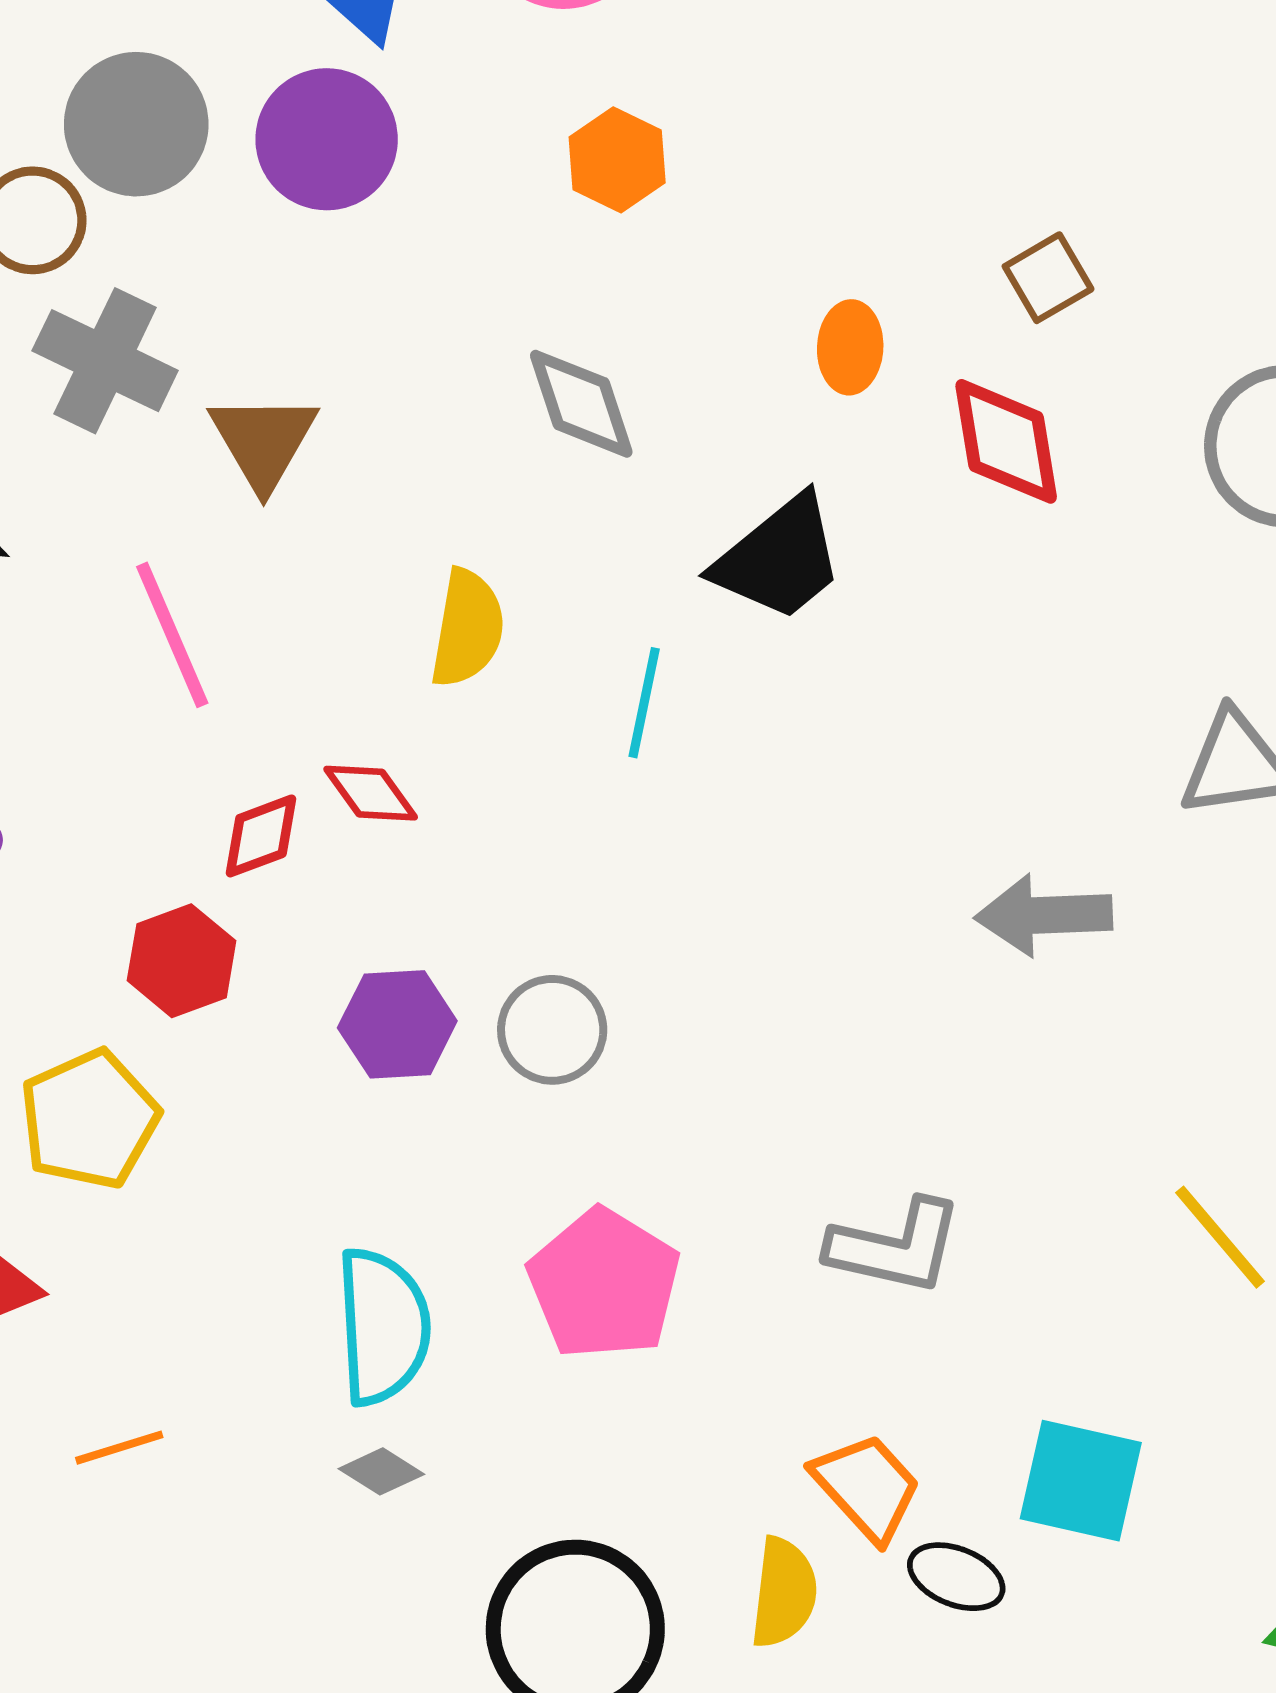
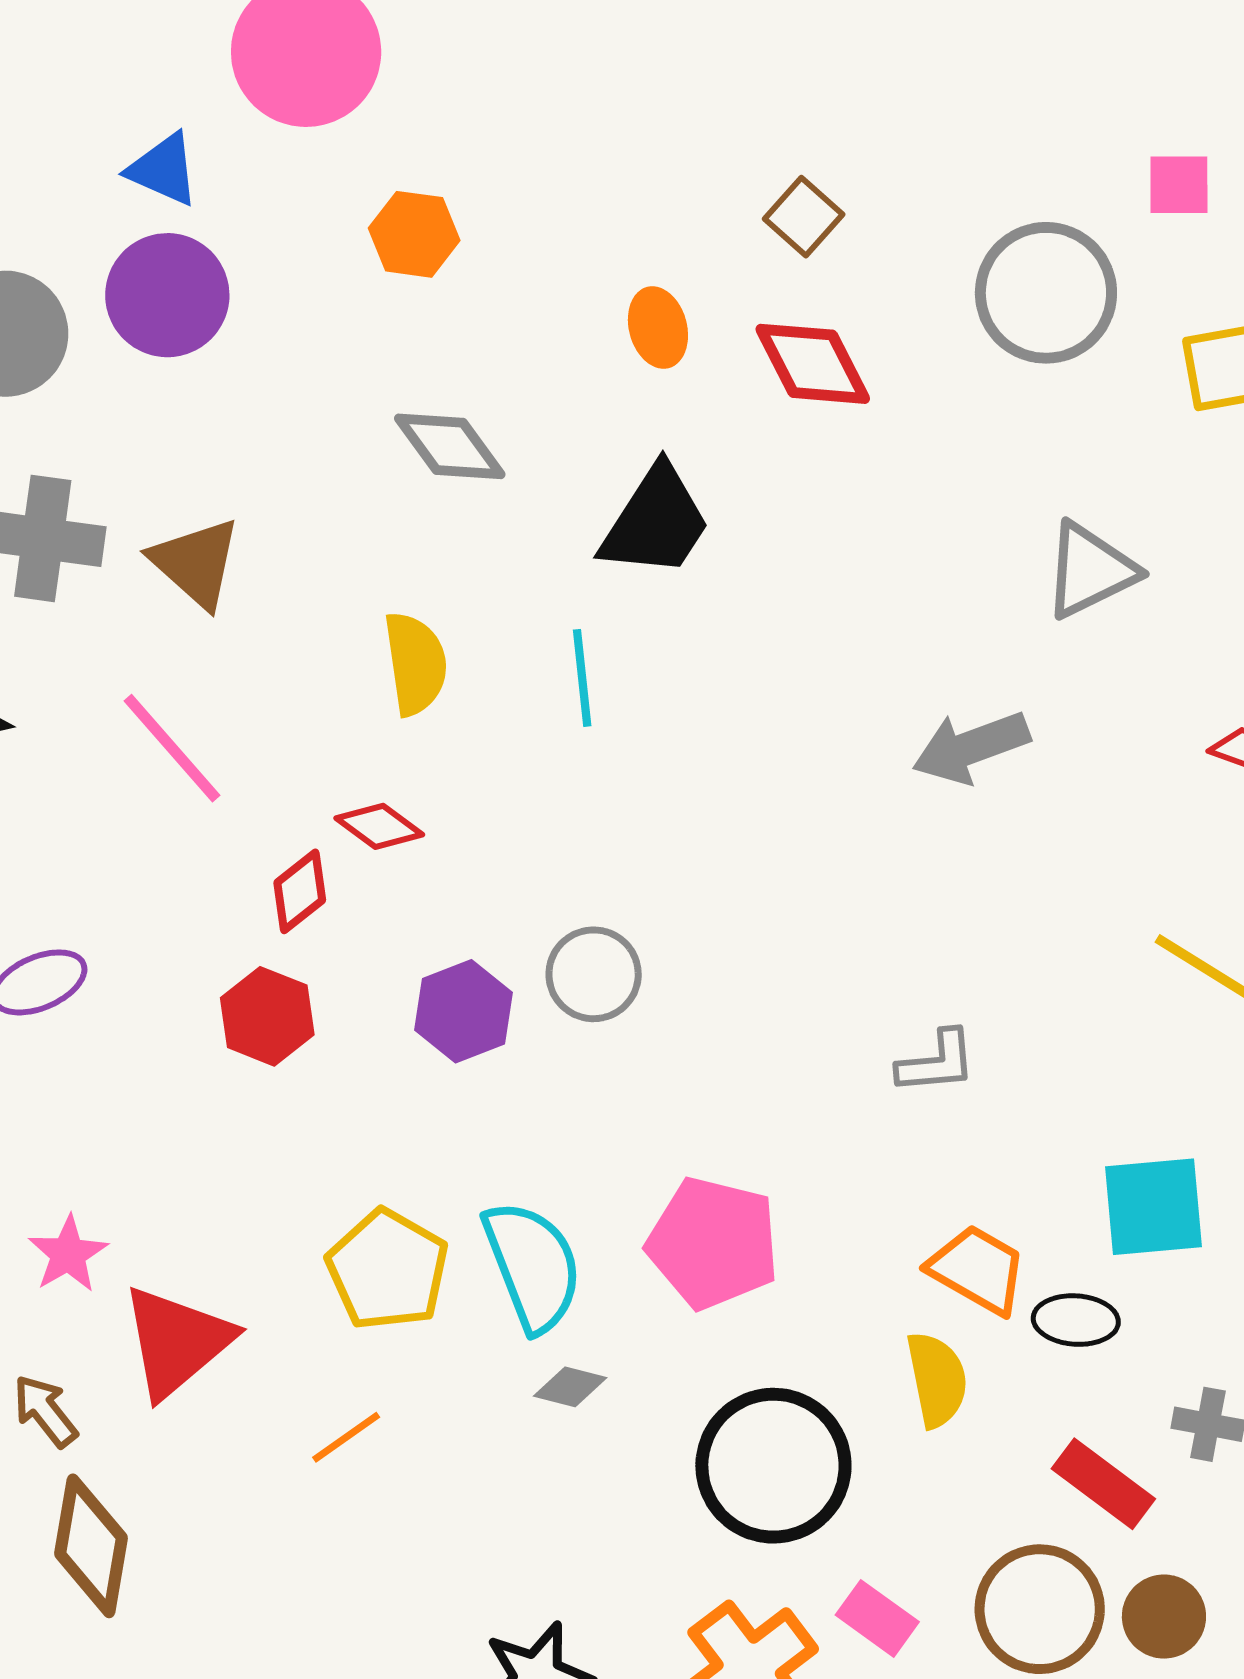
yellow pentagon: (89, 1119) -> (388, 1270), moved
gray L-shape: (895, 1247) -> (937, 1062), size x0.7
pink pentagon: (604, 1284) -> (713, 1243), moved

